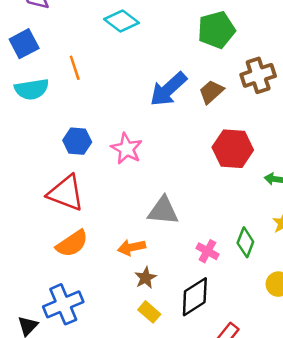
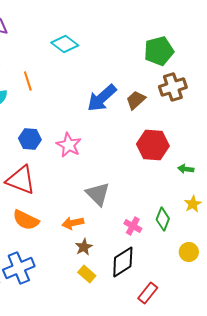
green pentagon: (216, 30) -> (159, 51), moved
gray triangle: (163, 211) -> (98, 194), turned 40
orange semicircle: (72, 244) -> (26, 220), turned 60

